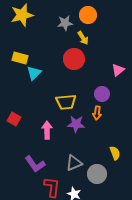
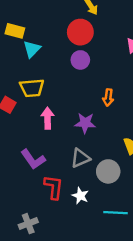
purple circle: (102, 94) -> (80, 60), moved
yellow trapezoid: (66, 102) -> (32, 88), moved
purple star: (76, 124) -> (85, 123), moved

